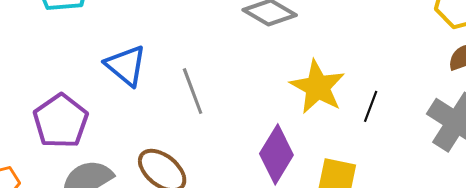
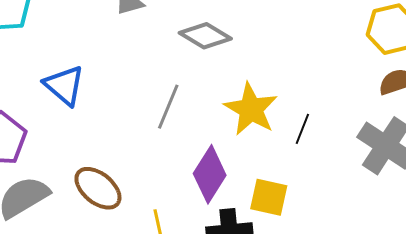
gray line: (193, 91) -> (168, 107), moved, turned 42

